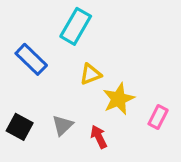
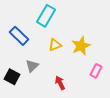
yellow star: (119, 99) -> (81, 46), moved
gray triangle: (62, 125) -> (32, 66), moved

